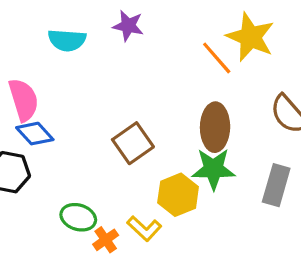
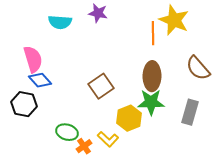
orange line: (217, 58) -> (153, 33), turned 40

